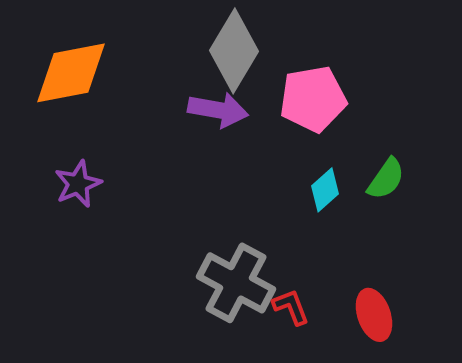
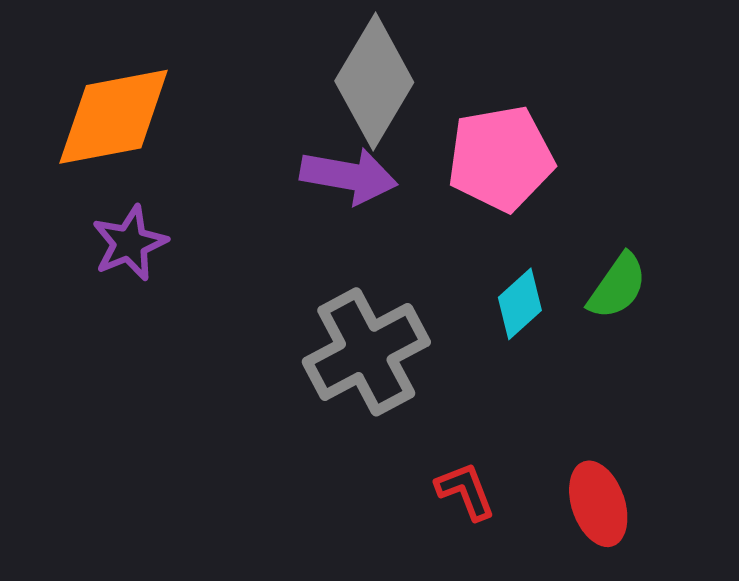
purple star: (78, 184) -> (130, 243), moved
gray cross: (236, 283) -> (366, 352), moved, turned 34

